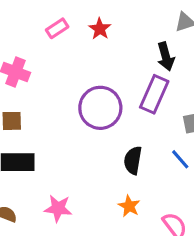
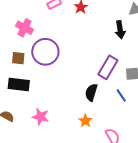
purple rectangle: (154, 94) -> (108, 67), moved
purple circle: (100, 108) -> (45, 52), moved

